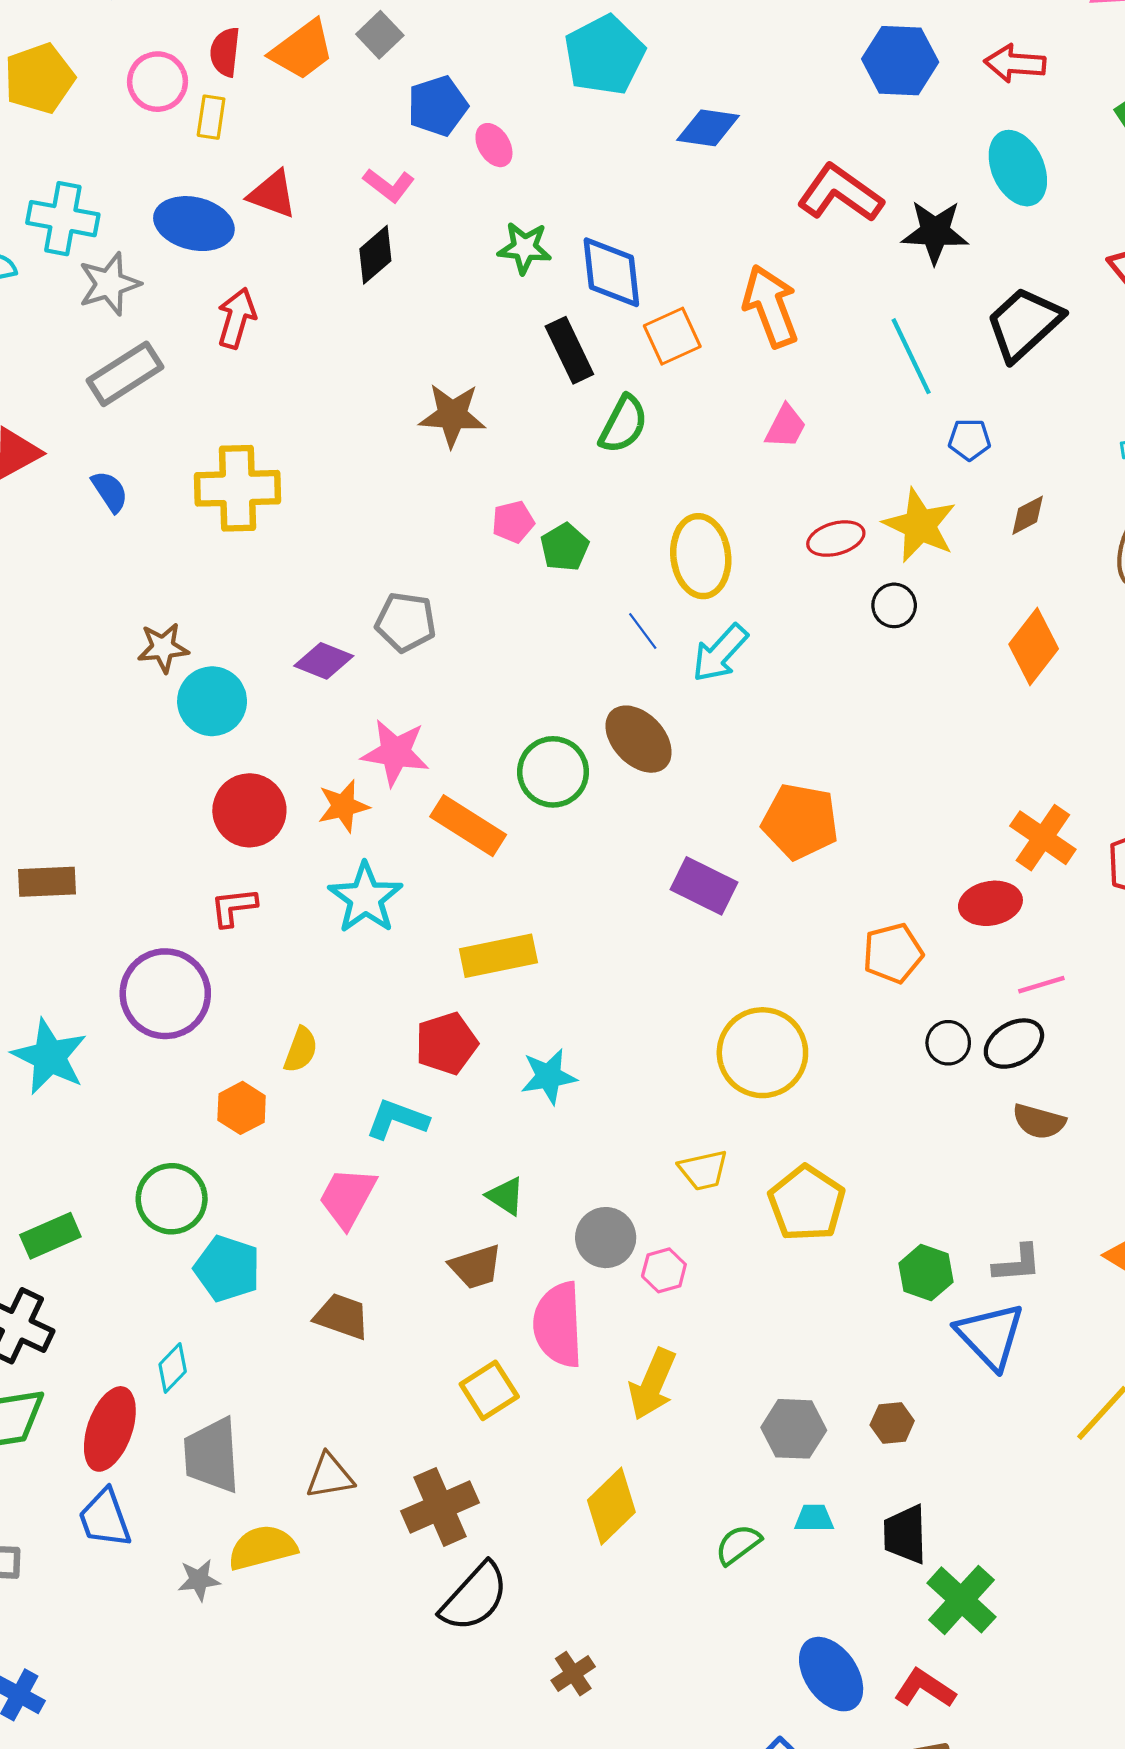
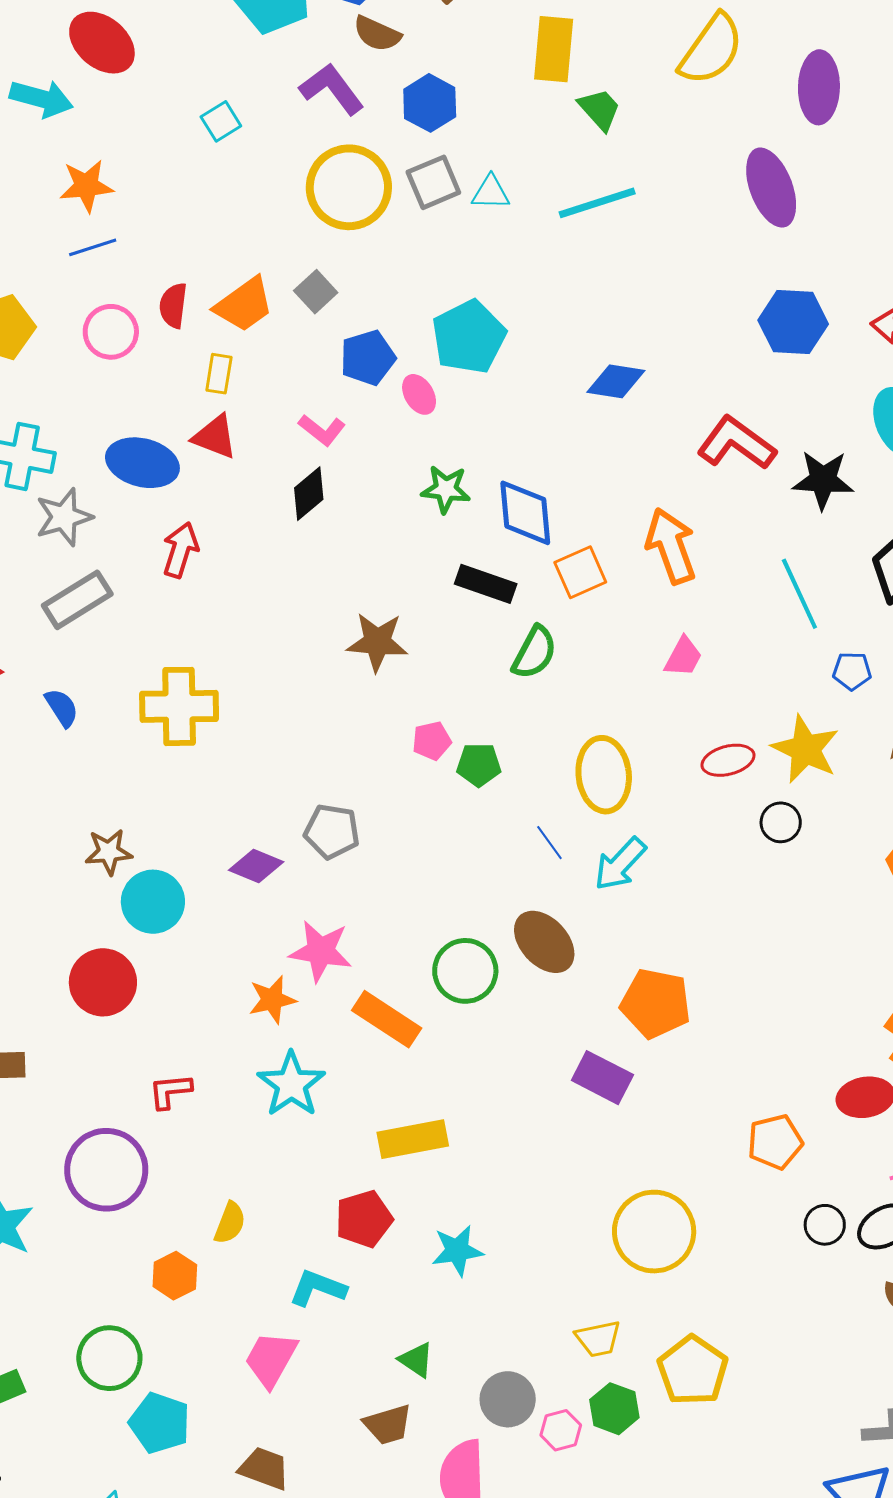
cyan pentagon: (604, 55) -> (469, 337), moved
yellow rectangle: (211, 117) -> (219, 374), moved
black rectangle: (569, 350) -> (486, 584), turned -46
green pentagon: (565, 547) -> (479, 765), turned 30
red circle: (249, 810) -> (103, 982), moved
orange pentagon: (800, 822) -> (656, 1003), moved
green hexagon: (926, 1273) -> (614, 1409), moved

